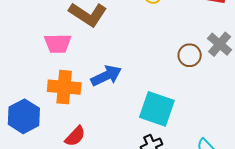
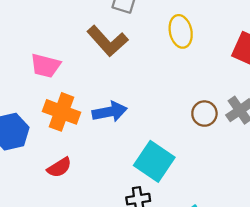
pink trapezoid: (58, 44) -> (45, 66), moved

